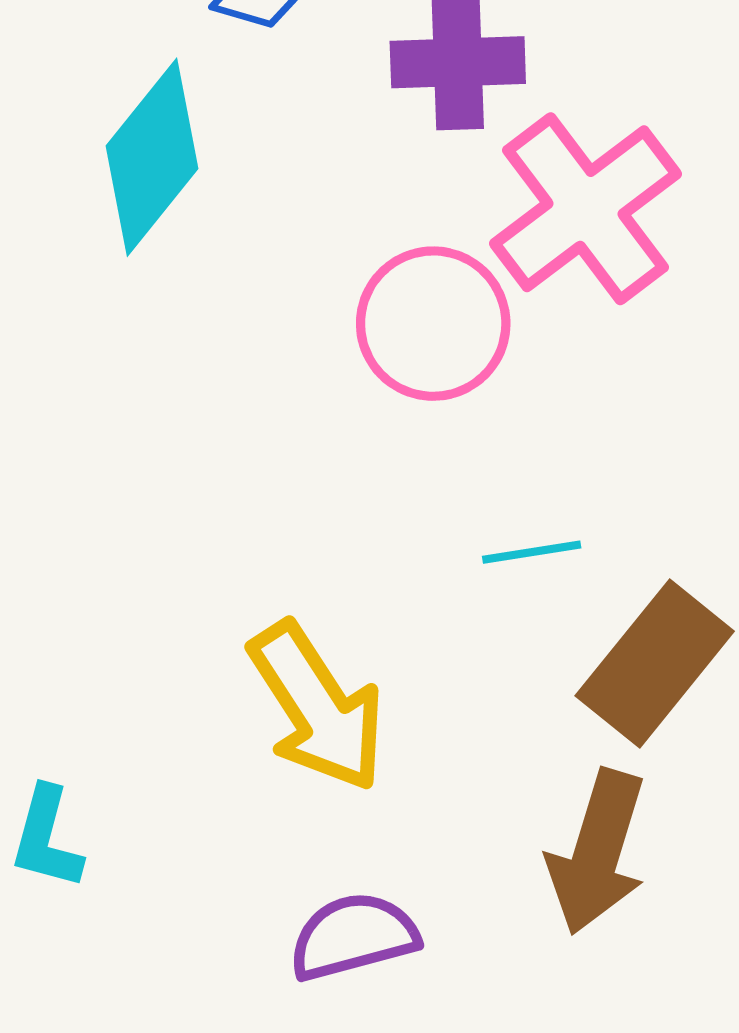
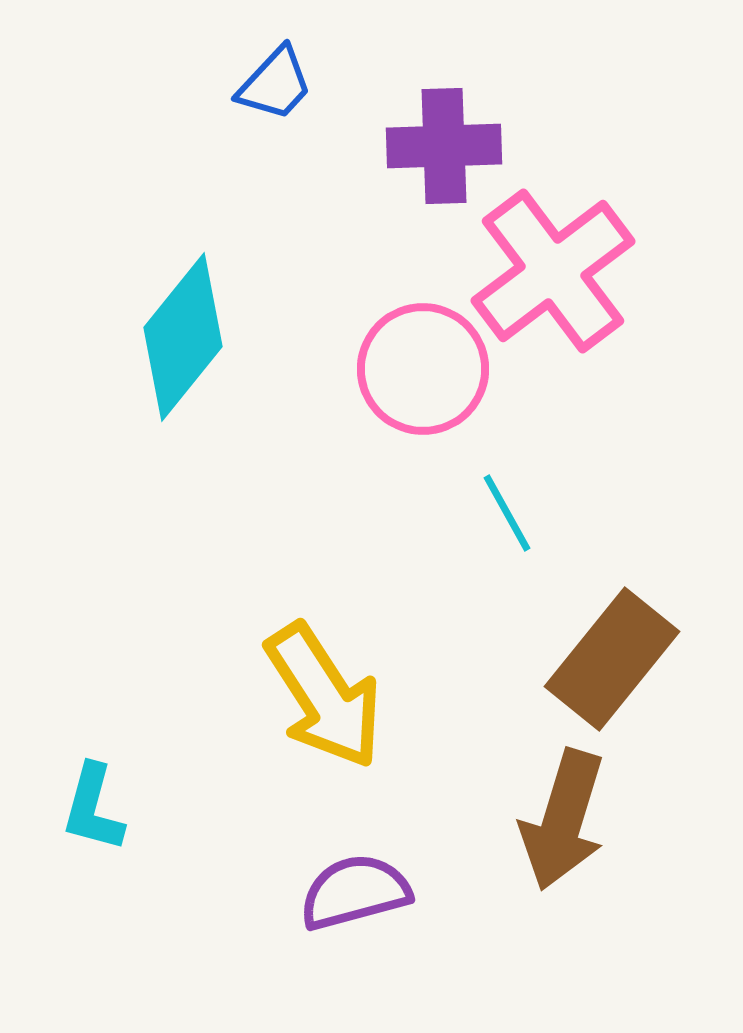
cyan diamond: (152, 157) -> (183, 337), moved
cyan line: (532, 552) -> (507, 513), moved, turned 70

